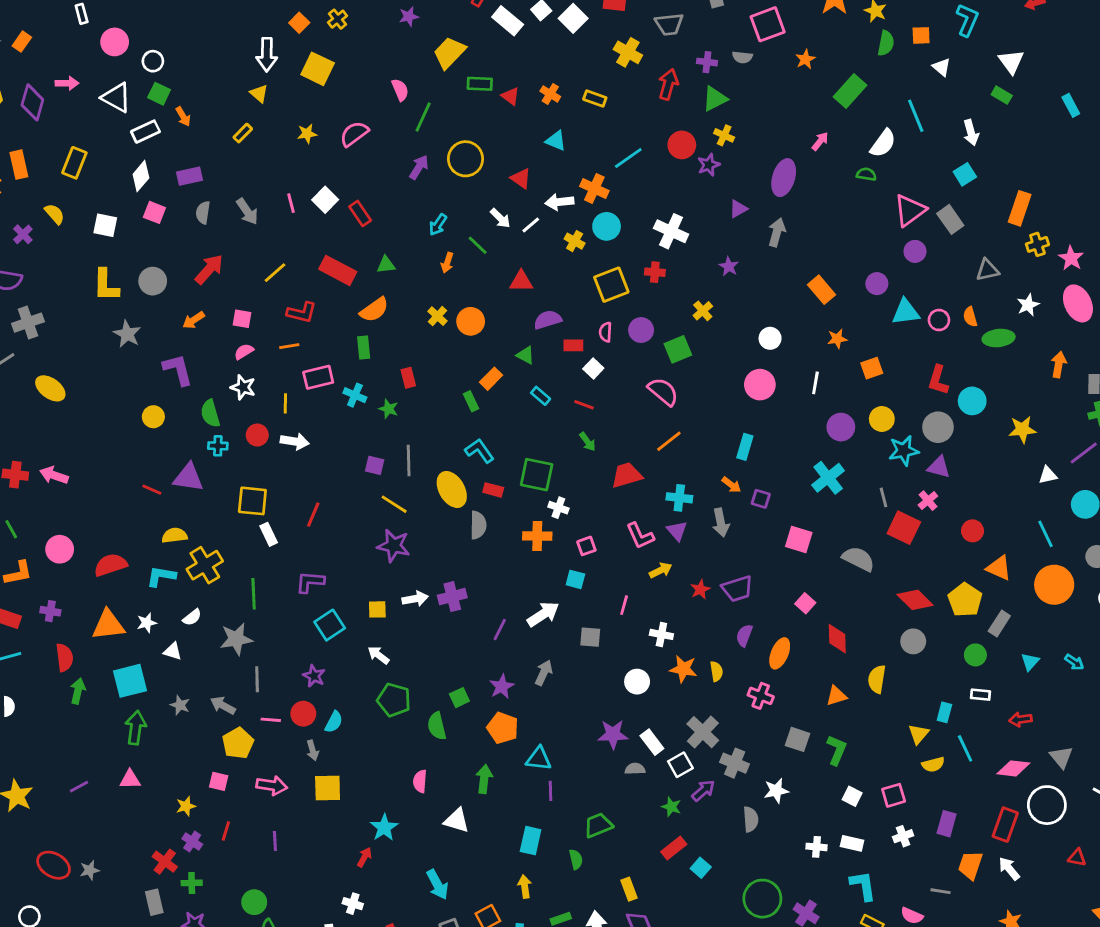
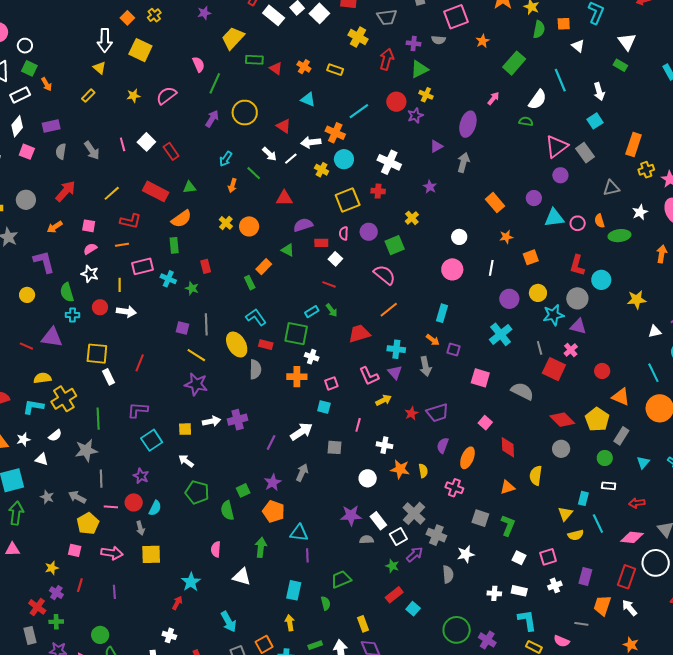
cyan rectangle: (541, 396) -> (312, 312), moved, turned -72

